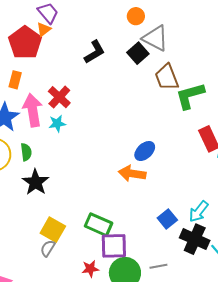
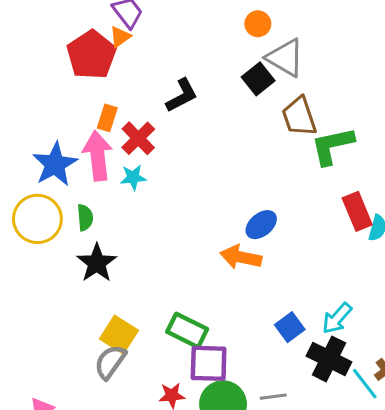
black L-shape: (95, 52) -> (182, 95), moved
orange rectangle: (15, 80) -> (107, 118), moved
gray semicircle: (48, 248) -> (110, 362), size x1.4

